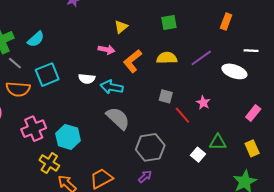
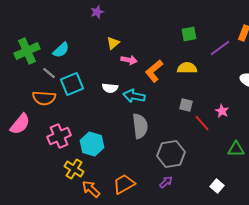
yellow triangle: (121, 27) -> (113, 43), moved
purple line: (201, 58) -> (220, 48), moved
gray line: (15, 63) -> (49, 73), moved
gray semicircle: (118, 118) -> (140, 126), turned 40
white square: (198, 155) -> (217, 186), moved

